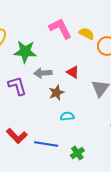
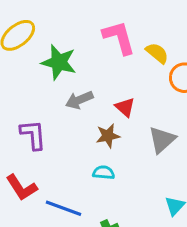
gray arrow: (43, 73) -> (79, 100), turned -30
purple L-shape: (17, 86) -> (33, 135), moved
brown star: (56, 93) -> (108, 136), moved

